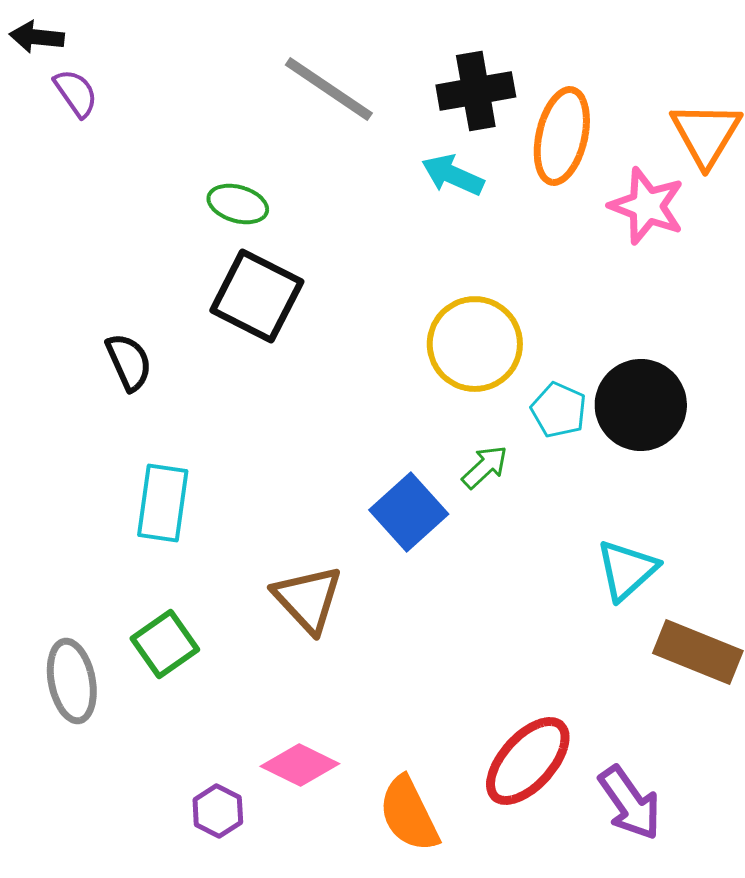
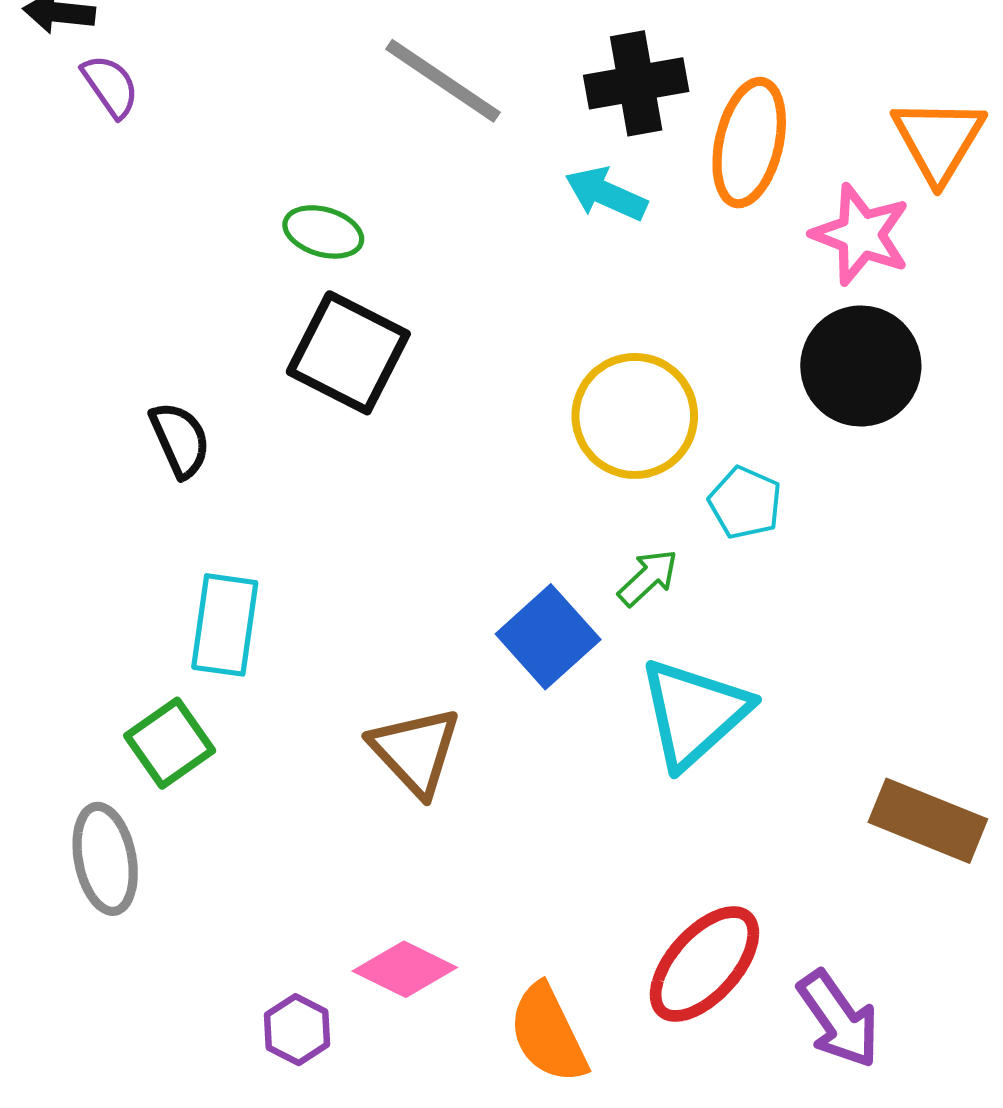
black circle: (641, 405) -> (861, 366), moved
cyan triangle: (627, 570) -> (694, 713), moved, size x1.4
green square: (165, 644) -> (170, 743), moved

